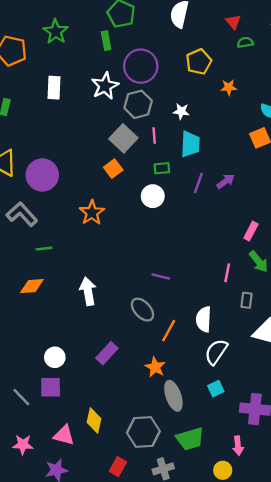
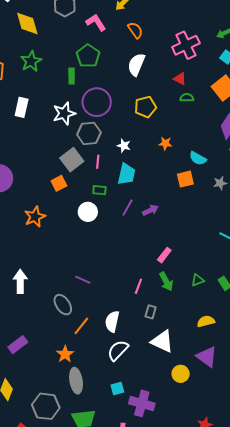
red triangle: (233, 22) -> (180, 79), turned -32
orange star: (229, 87) -> (165, 143), moved
purple rectangle: (107, 353) -> (18, 345), moved
cyan square: (216, 389) -> (117, 389), moved

